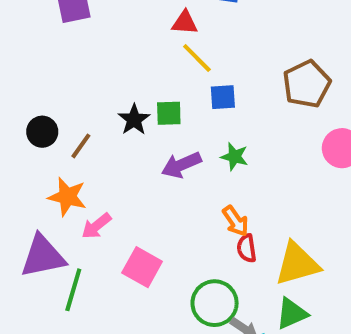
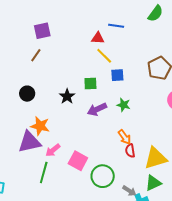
black star: (134, 120) -> (67, 96), moved
brown line: (81, 146) -> (36, 55), moved
pink arrow: (96, 226) -> (53, 150), moved
purple triangle: (43, 256) -> (30, 142), moved
green circle: (215, 303) -> (103, 176), moved

